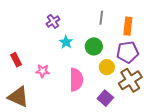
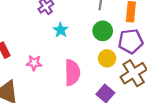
green circle: (94, 46) -> (103, 31), moved

